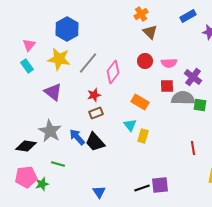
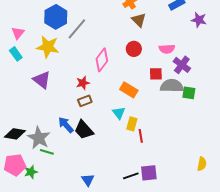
gray line: (88, 63) -> (77, 29), moved
pink semicircle: (169, 63) -> (167, 49), moved
gray star: (50, 131) -> (39, 138), moved
red line: (193, 148) -> (141, 136), moved

